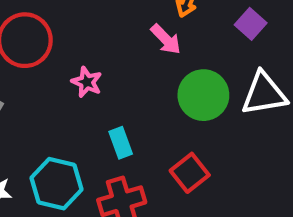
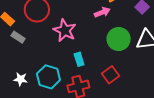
pink arrow: (166, 39) -> (102, 12), turned -70
pink star: (87, 82) -> (65, 30), size x1.6

